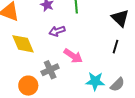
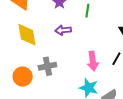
pink arrow: (73, 56) -> (93, 61), moved, turned 36

